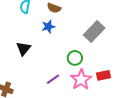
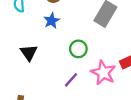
green circle: (75, 58) -> (78, 49), moved

